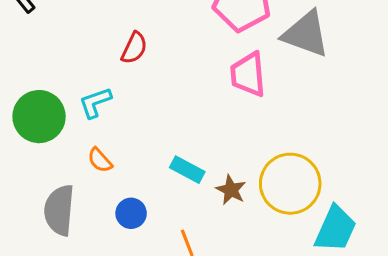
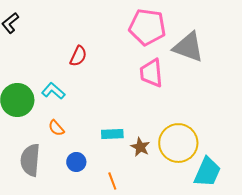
cyan L-shape: (95, 103) -> (53, 91), turned 60
cyan rectangle: (187, 170) -> (112, 134), turned -30

